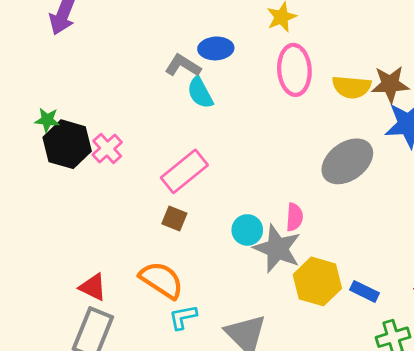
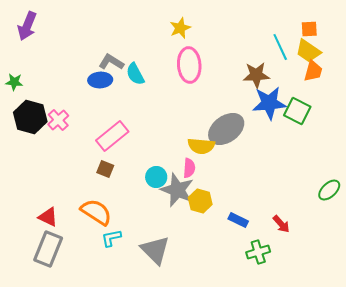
blue ellipse: (216, 48) -> (100, 80), moved
yellow semicircle: (352, 87) -> (201, 146), moved
cyan semicircle: (200, 93) -> (135, 74), moved
green star: (47, 120) -> (14, 82), moved
yellow hexagon: (317, 281) -> (200, 201), moved, size x0.7

